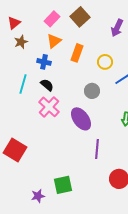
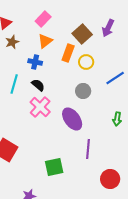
brown square: (80, 17) -> (82, 34), moved
yellow circle: (105, 62) -> (86, 62), moved
green square: (63, 185) -> (54, 167), moved

